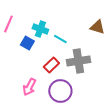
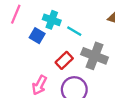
gray cross: (78, 61) -> (95, 56), turned 30

